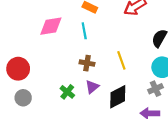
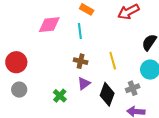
gray cross: (155, 89) -> (133, 88), moved
green cross: (67, 92) -> (60, 96), moved
black diamond: (118, 97) -> (107, 94), turned -45

